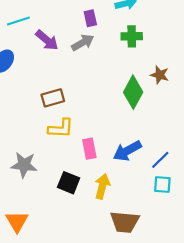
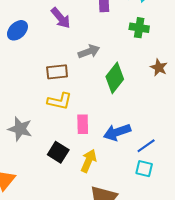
gray arrow: (83, 43) -> (89, 51), moved
green diamond: (133, 92) -> (115, 78), moved

